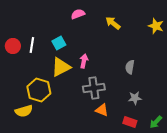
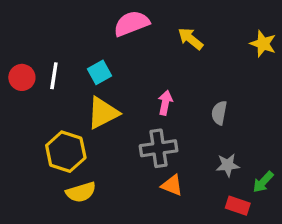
pink semicircle: (78, 14) -> (132, 23), size x1.5
pink arrow: (84, 61) -> (165, 103), moved
yellow semicircle: (24, 111) -> (81, 192), moved
red rectangle: (130, 122) -> (238, 206), moved
green arrow: (156, 122) -> (263, 182), moved

